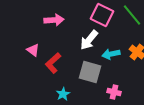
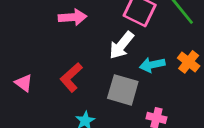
pink triangle: (33, 50) -> (24, 83), moved

